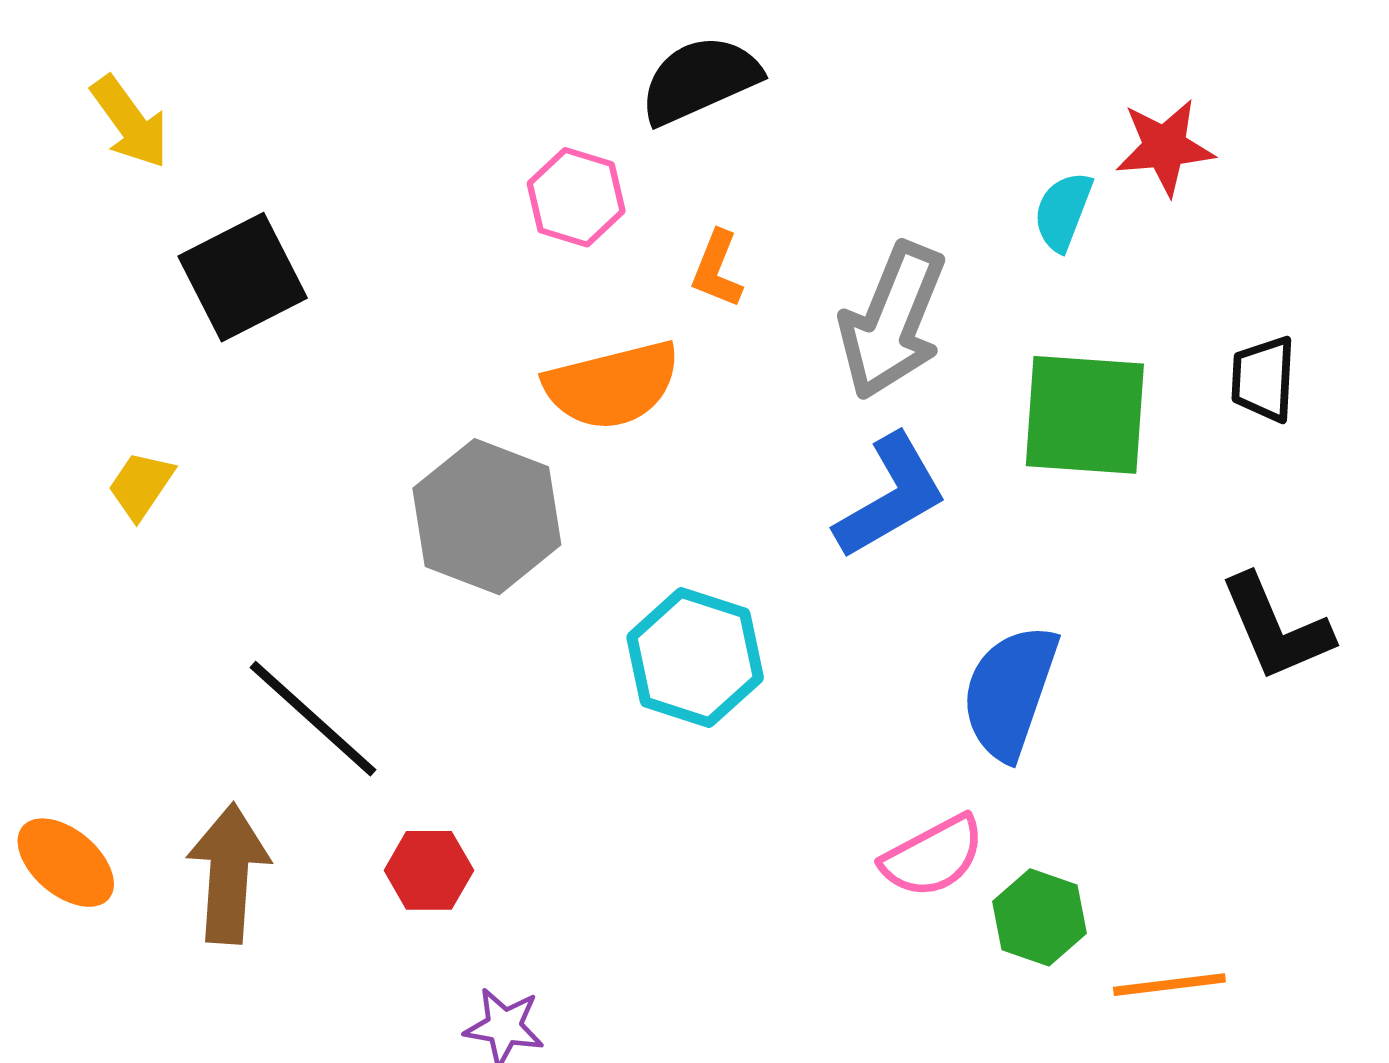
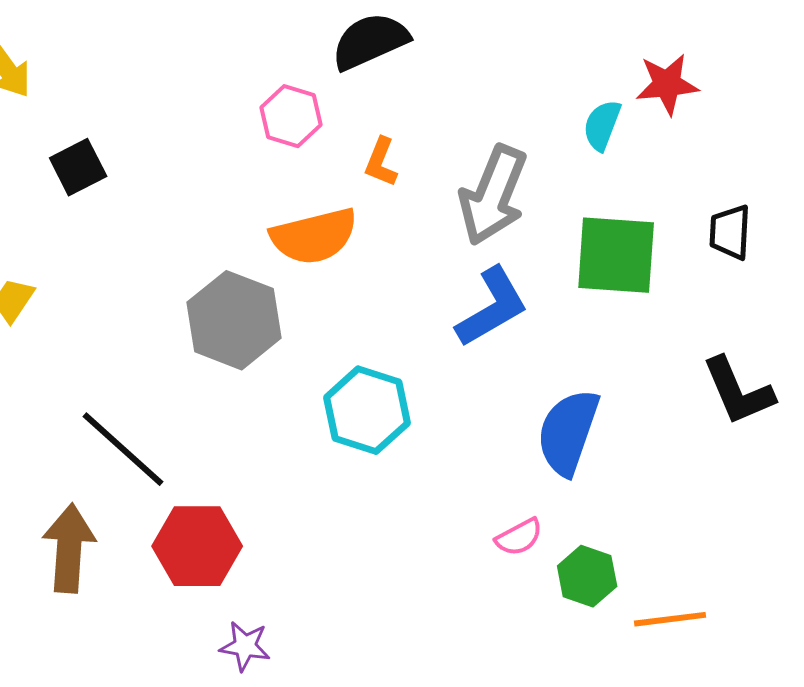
black square: (243, 277) -> (78, 167), size x0.7
pink semicircle: (933, 856) -> (519, 537), size x0.7
red hexagon: (429, 870) -> (197, 546), size x1.6

